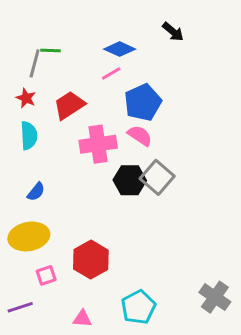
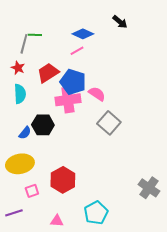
blue pentagon: (143, 102) -> (73, 82), moved, turned -30
black hexagon: (130, 180) -> (43, 125), moved
gray cross: (215, 297) -> (149, 188), moved

